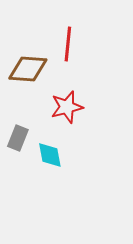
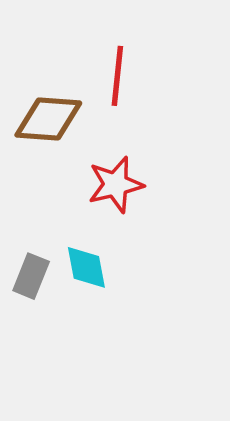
gray rectangle: (18, 138) -> (31, 276), moved

